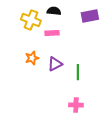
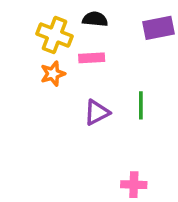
orange star: (32, 58) -> (53, 74), moved
green line: (78, 72) -> (141, 105), moved

